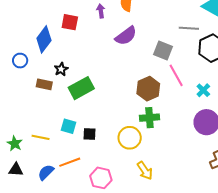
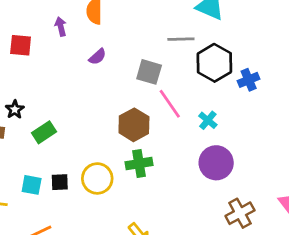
purple semicircle: (126, 36) -> (97, 57), size x0.6
green rectangle: (81, 88) -> (44, 132), size x0.7
black square: (90, 134) -> (60, 182), moved
yellow circle: (130, 138) -> (97, 178), moved

